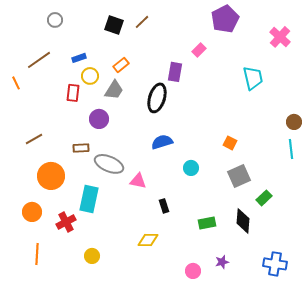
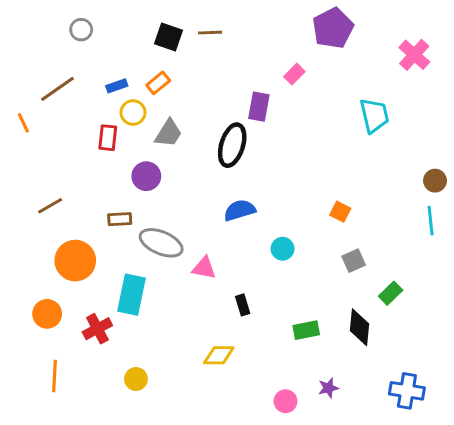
brown line: (142, 22) -> (210, 33), turned 42
orange rectangle: (121, 65) -> (158, 83), moved
gray square: (239, 176) -> (354, 261), size x0.7

